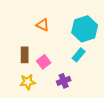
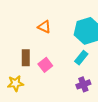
purple cross: (64, 81) -> (83, 84), moved
yellow star: (28, 82) -> (15, 83), moved

